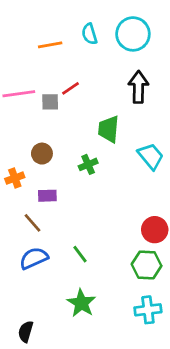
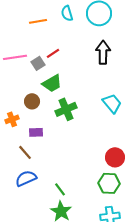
gray square: (50, 102) -> (38, 63), turned -32
green trapezoid: (109, 129) -> (52, 83), moved, turned -125
green cross: (88, 164) -> (66, 109), size x1.5
green line: (80, 254) -> (60, 189), moved

